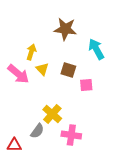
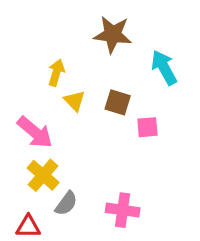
pink arrow: (18, 74) -> (35, 132), moved
yellow cross: (52, 114) -> (43, 175), moved

